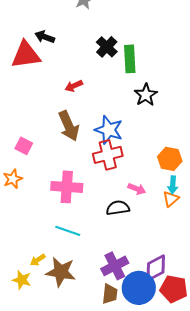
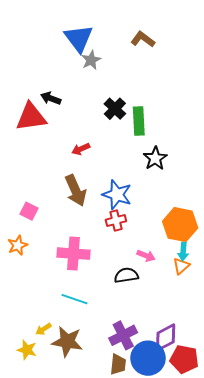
red cross: (108, 155) -> (116, 220), size x0.7
orange hexagon: (170, 159) -> (180, 225), size x1.4

